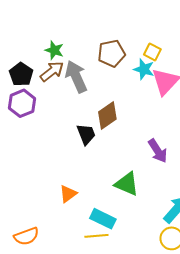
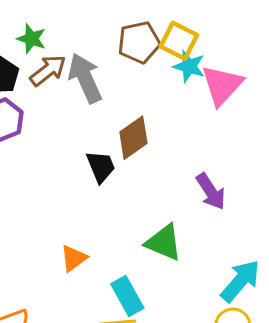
green star: (54, 50) -> (31, 39), moved
yellow square: (152, 52) -> (179, 41), moved, size x1.4
cyan rectangle: (103, 219) -> (127, 296), turned 35

